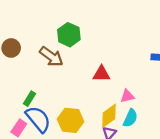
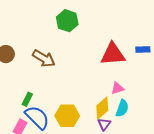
green hexagon: (69, 35) -> (67, 21), moved
red triangle: (101, 74) -> (113, 54), moved, size x1.5

